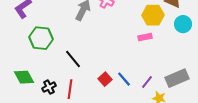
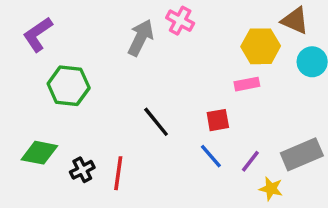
black line: (73, 59) -> (156, 122), moved
green diamond: (24, 77) -> (39, 153), turned -50
red square: (105, 79) -> (218, 120), moved, turned 32

